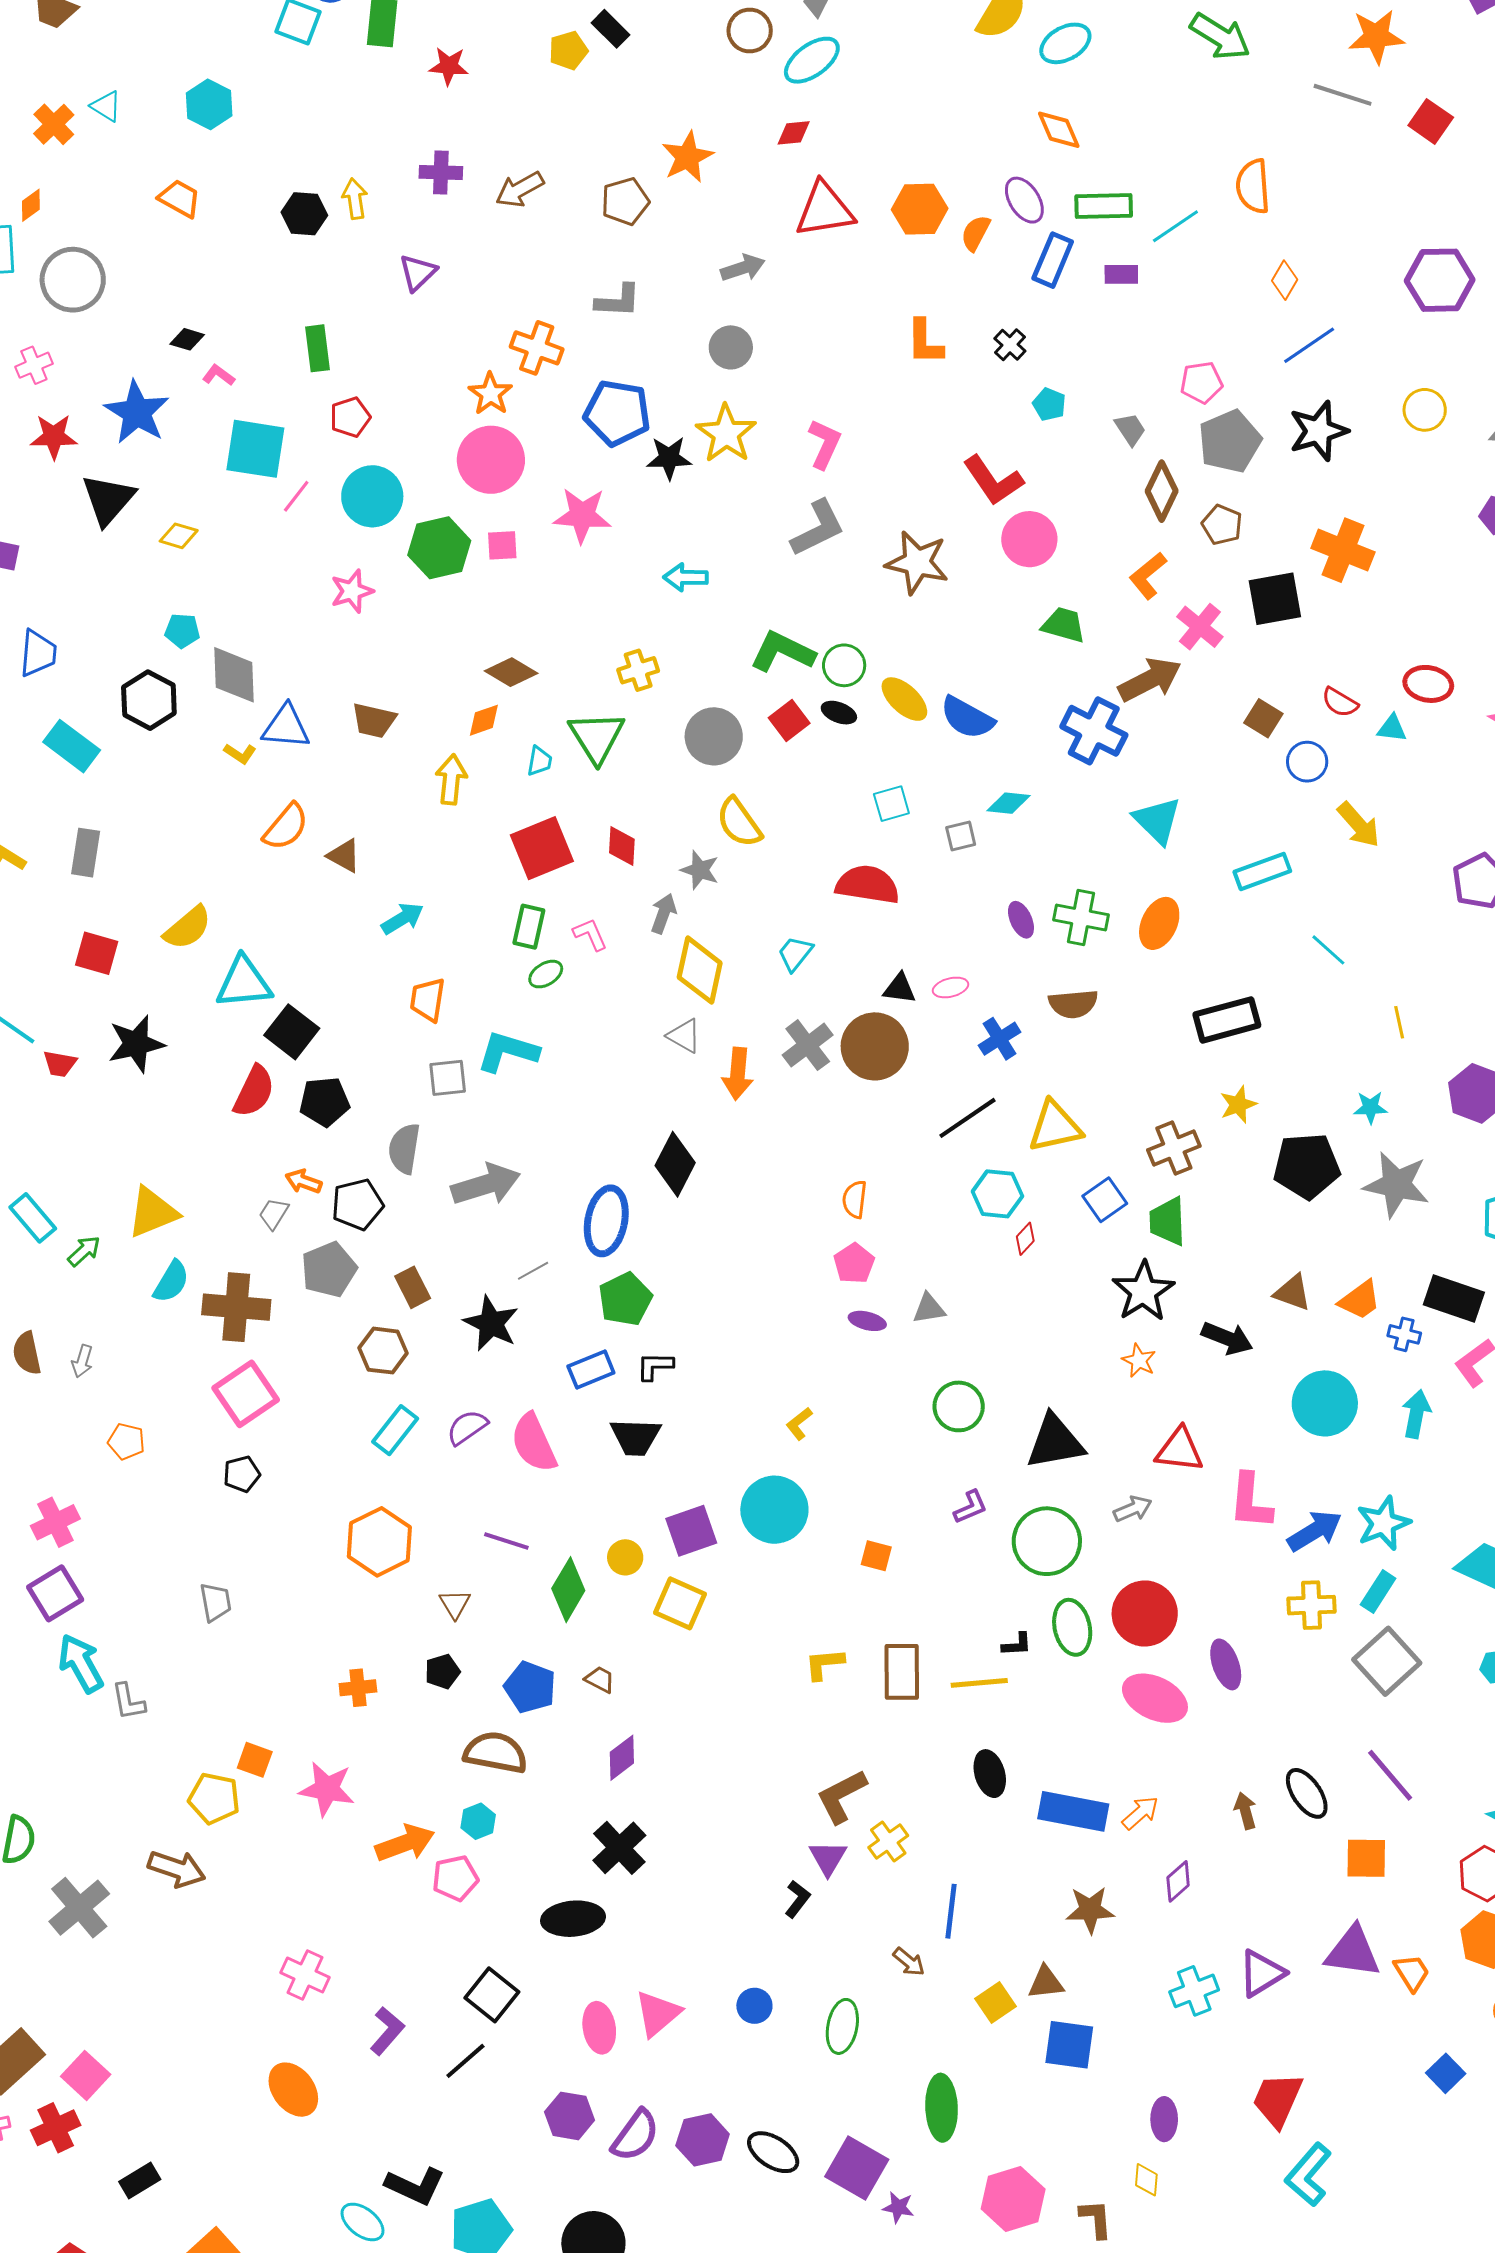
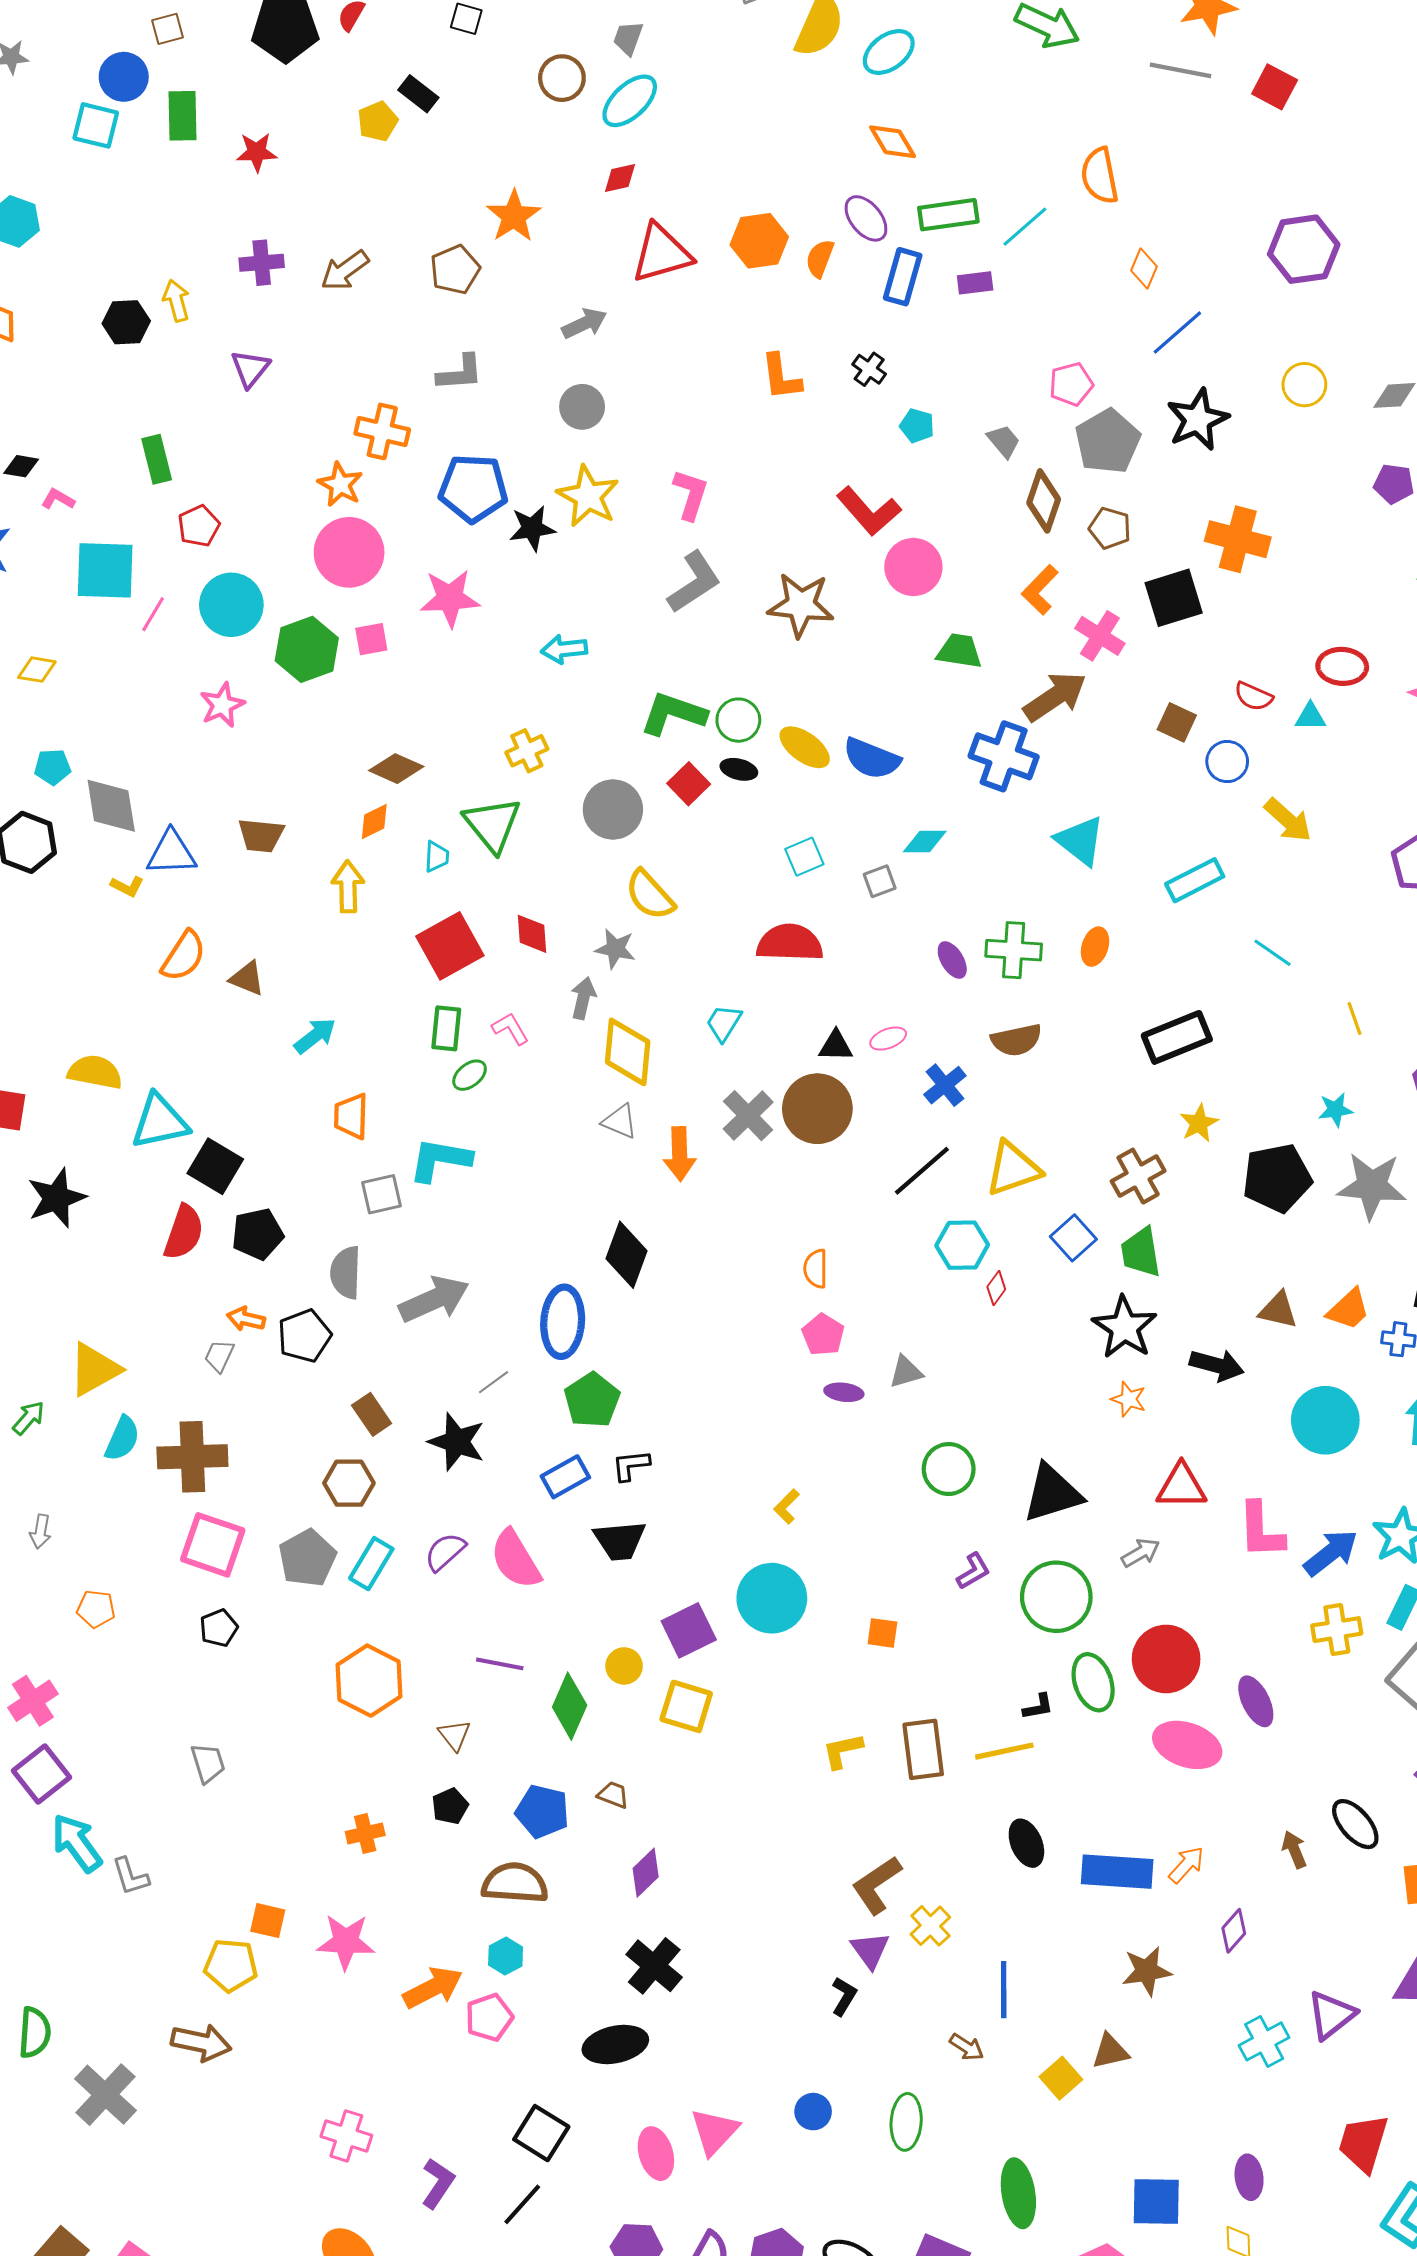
orange ellipse: (1159, 923) -> (1095, 947), size x0.7
yellow semicircle: (188, 928) -> (95, 1072), turned -122
gray pentagon: (329, 1270) -> (307, 1558), moved
pink square: (246, 1394) -> (213, 1545), turned -30
blue square: (1069, 2045) -> (1156, 2202), moved

